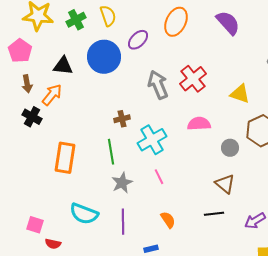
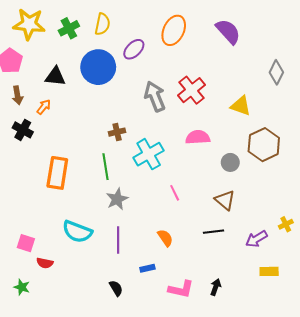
yellow semicircle: (108, 16) -> (102, 24), turned 30
orange arrow: (52, 95) -> (44, 107), size x0.7
pink line: (159, 177) -> (175, 193), moved

